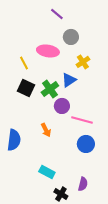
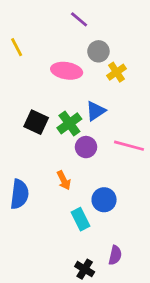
yellow cross: (83, 62) -> (117, 72), moved
yellow line: (24, 63) -> (17, 47), moved
pink line: (82, 120) -> (129, 146), moved
blue circle: (86, 144) -> (104, 200), moved
cyan rectangle: (47, 172) -> (80, 219), moved, turned 35

